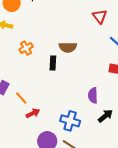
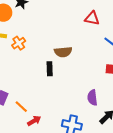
red triangle: (100, 16) -> (92, 18), turned -35
orange cross: (26, 48) -> (19, 43), moved

